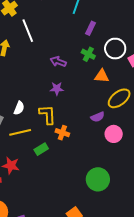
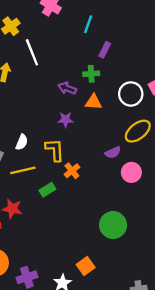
white circle: (115, 49) -> (131, 94), moved
green cross: (88, 54) -> (91, 74), moved, turned -32
orange triangle: (102, 76) -> (93, 102), moved
orange cross: (62, 133) -> (72, 171), turned 32

